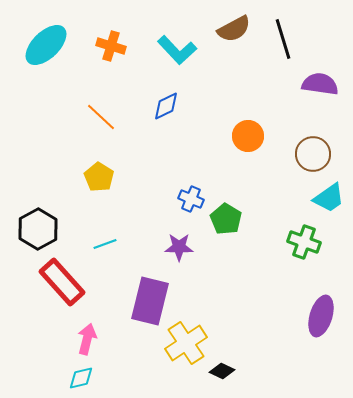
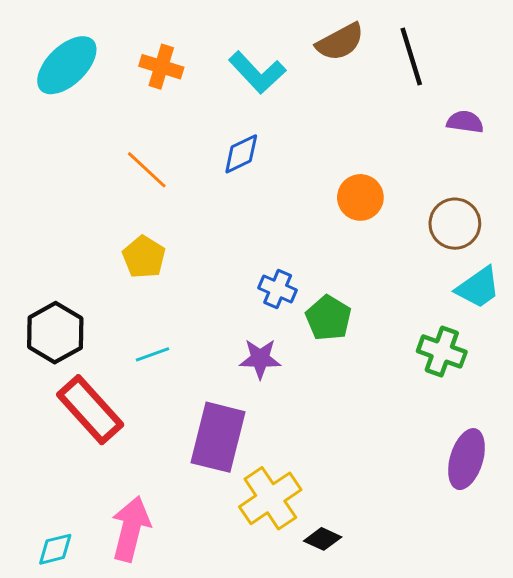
purple semicircle: (320, 84) -> (465, 122), size x0.7
pink arrow: (87, 339) -> (131, 529), moved, size x1.4
cyan diamond: (81, 378) -> (55, 549), moved

